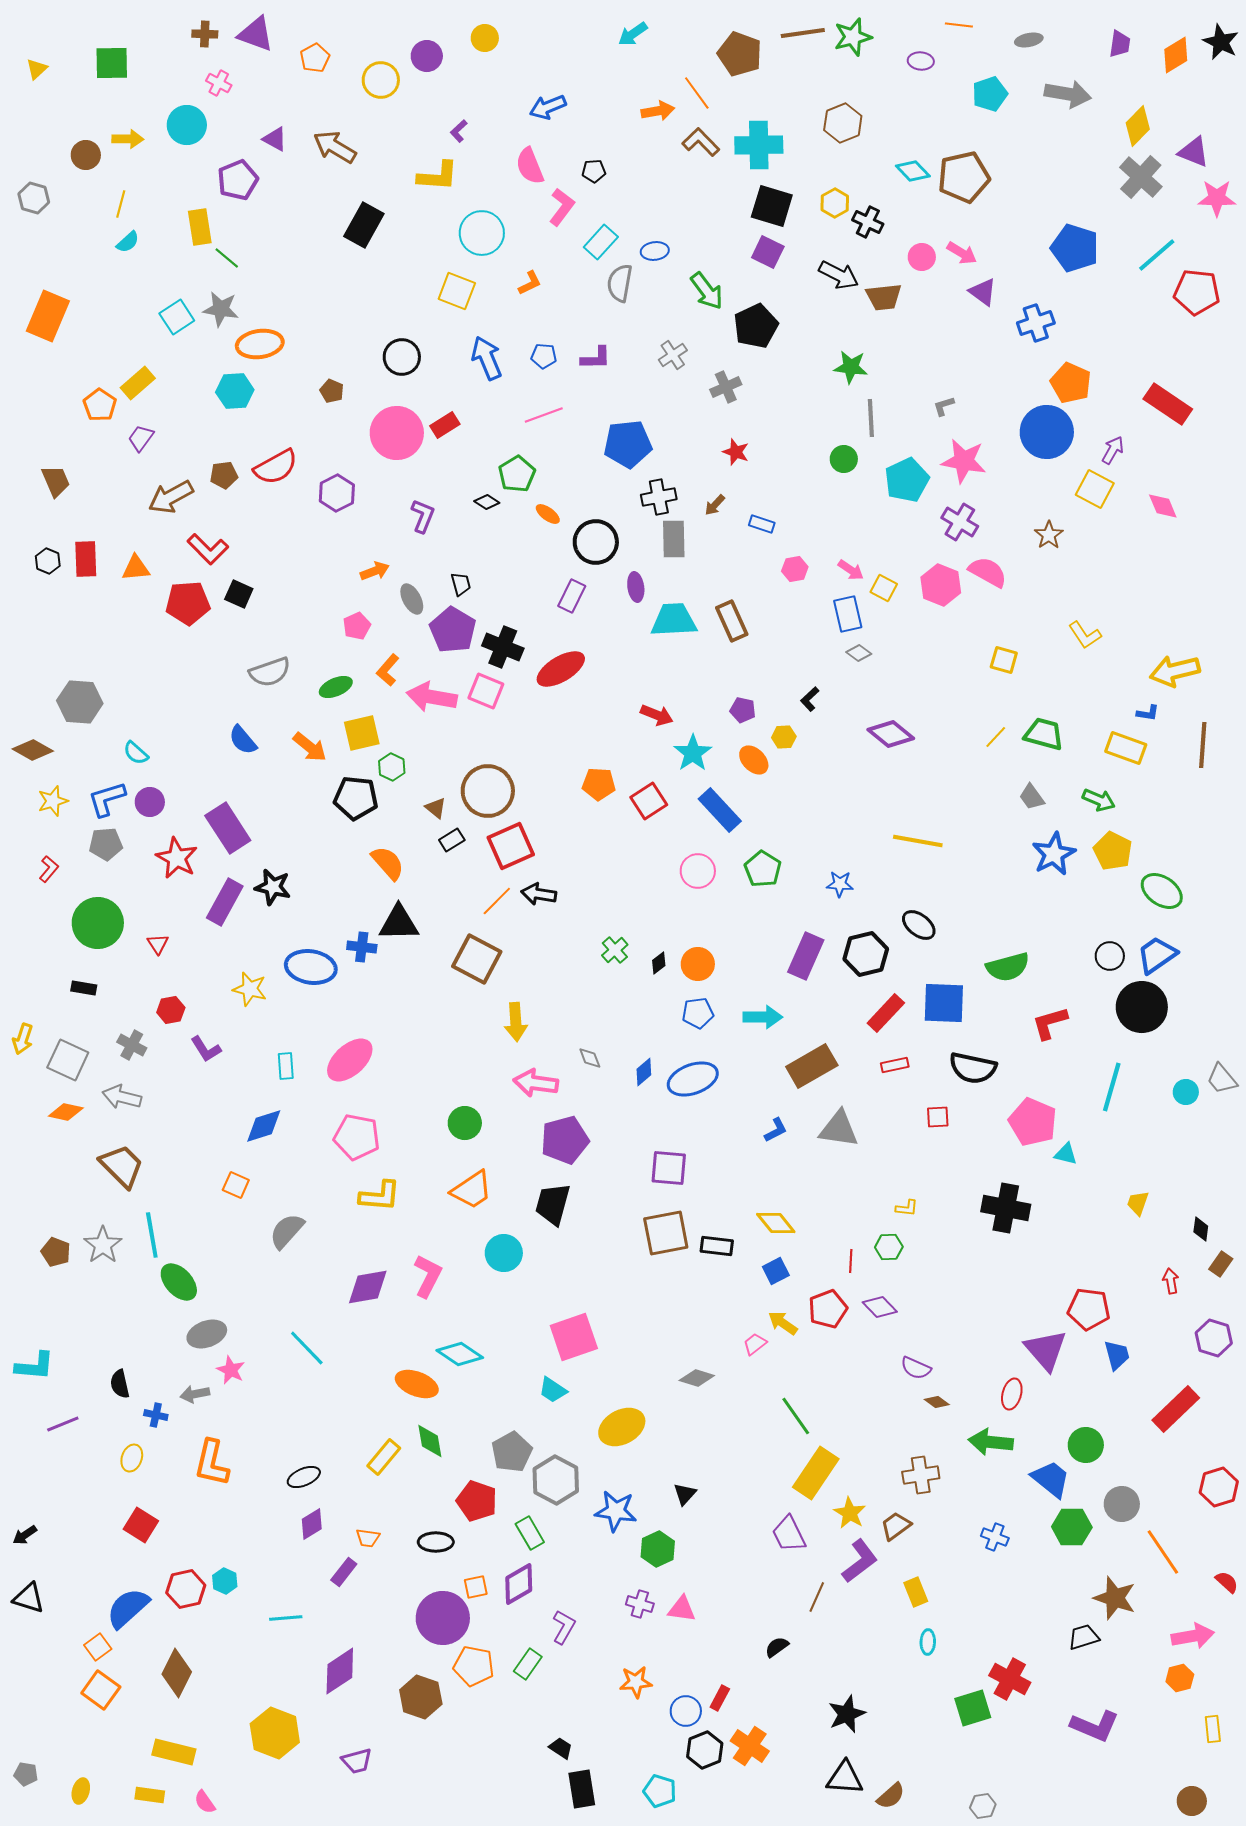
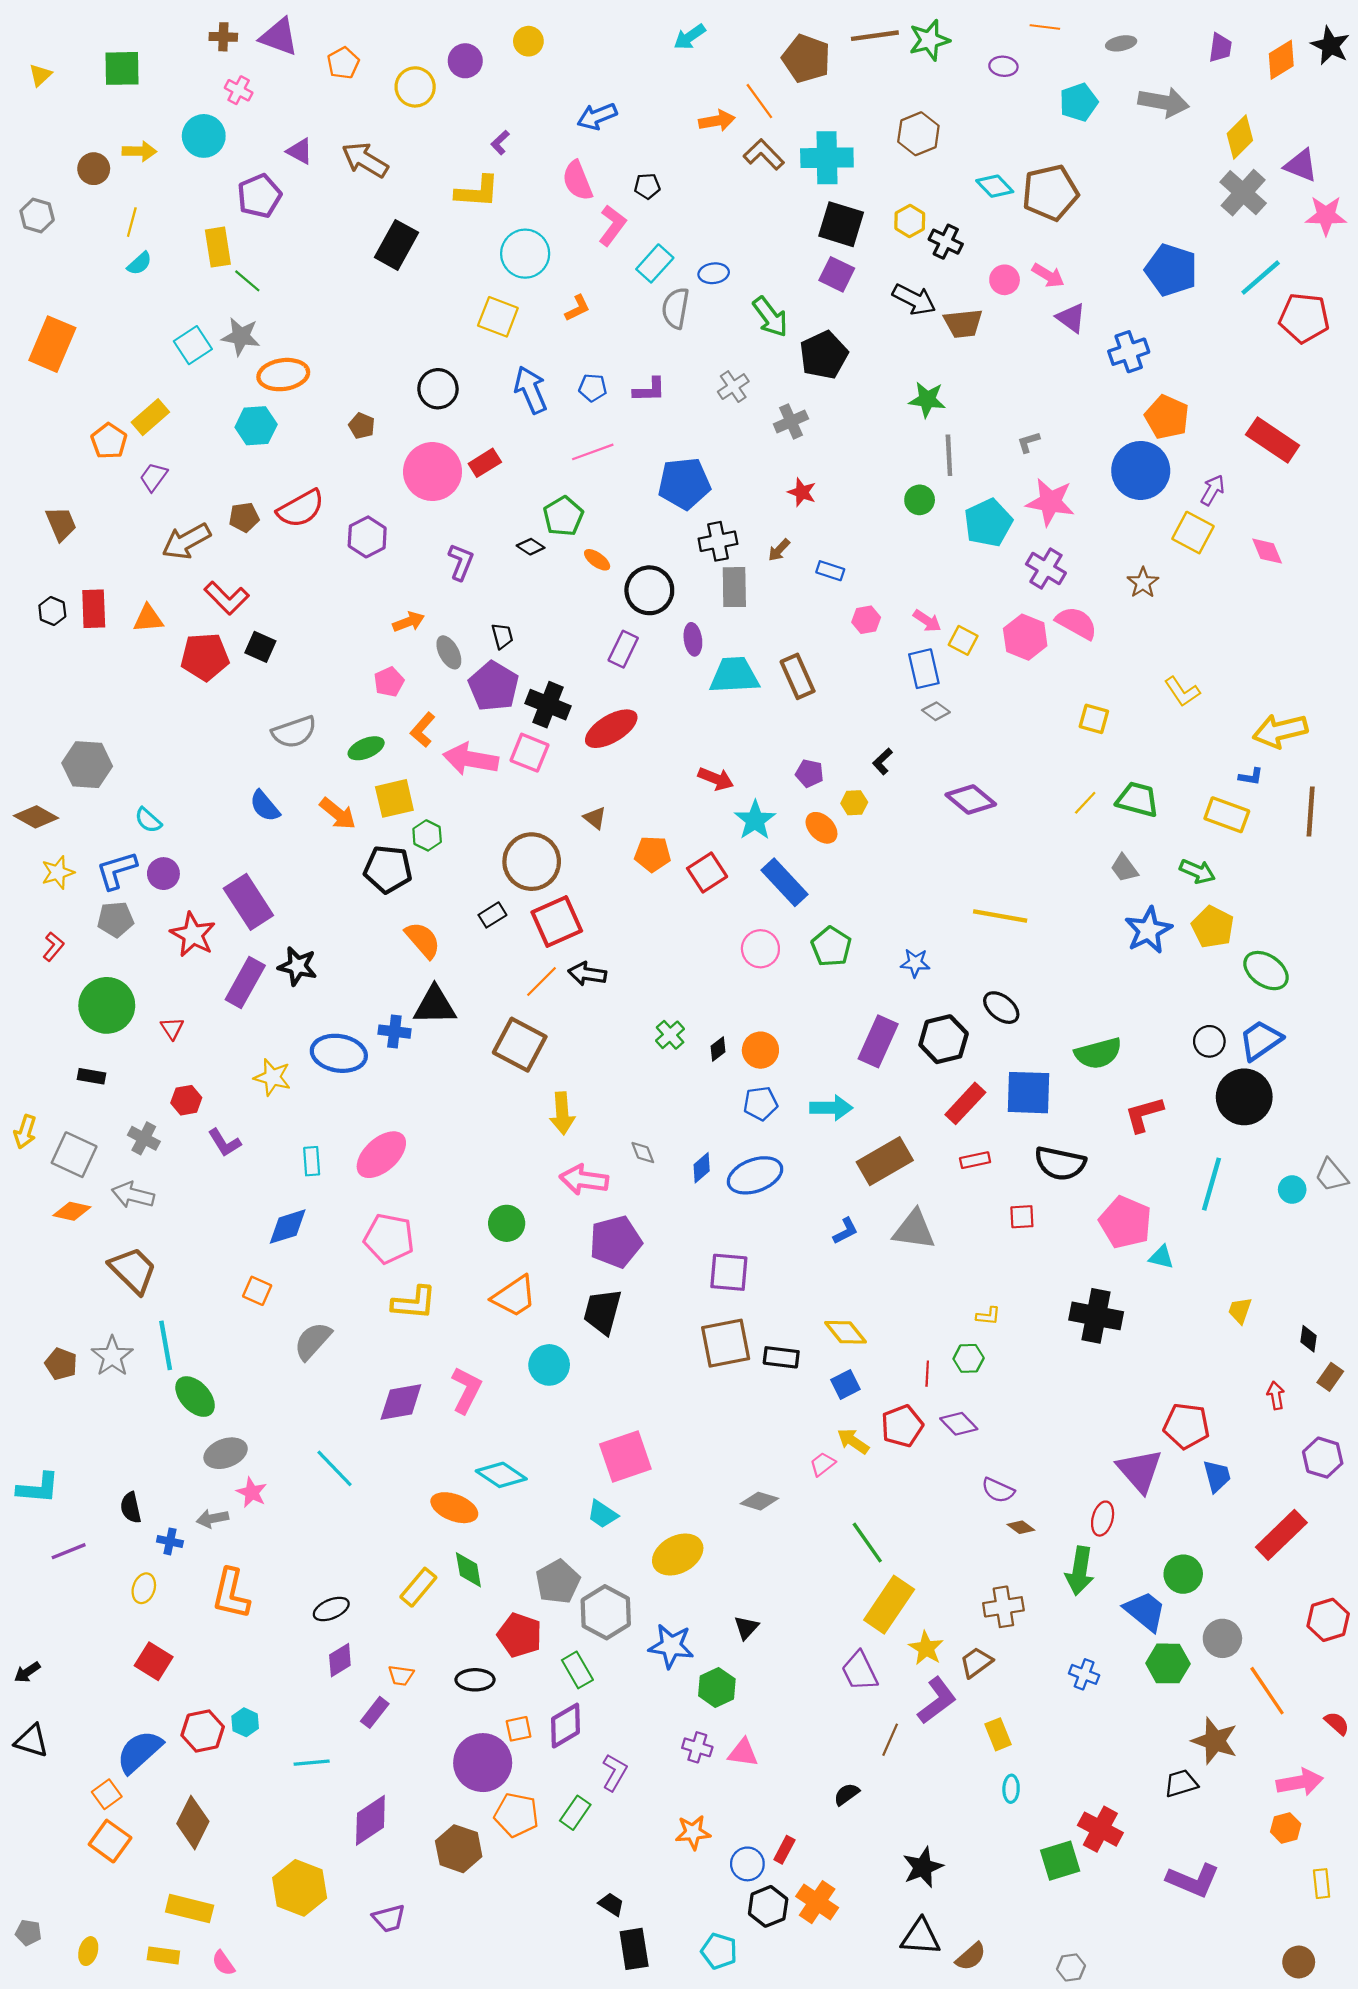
brown triangle: (436, 808) -> (595, 818), moved
green arrow: (991, 1442) -> (1080, 1571), turned -87

